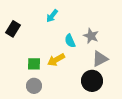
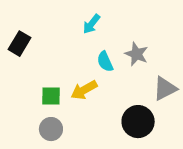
cyan arrow: (52, 16) -> (92, 24), moved
gray triangle: (100, 59) -> (165, 89), moved

